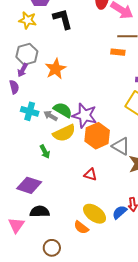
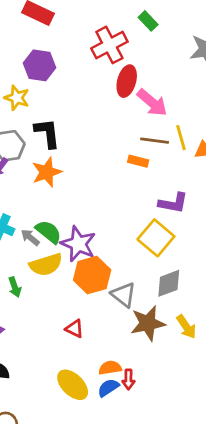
black L-shape: (63, 19) -> (47, 133), moved
orange semicircle: (81, 227) -> (110, 368), moved, turned 126

